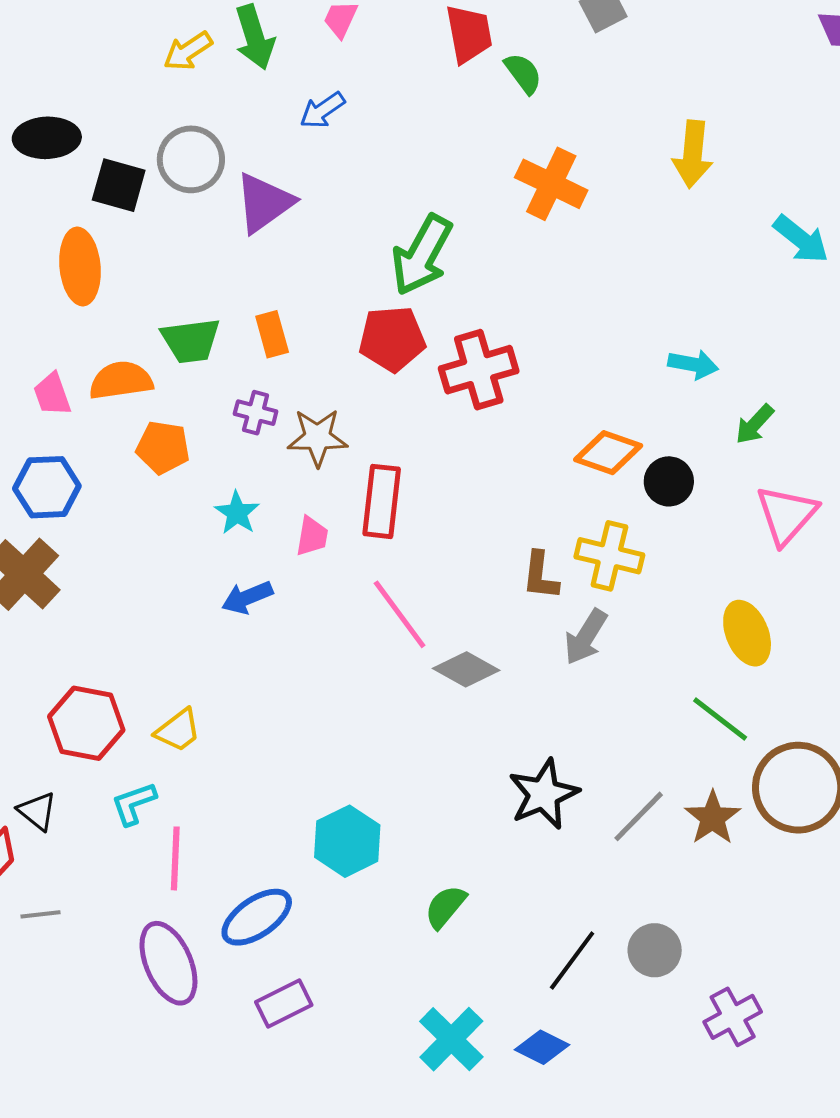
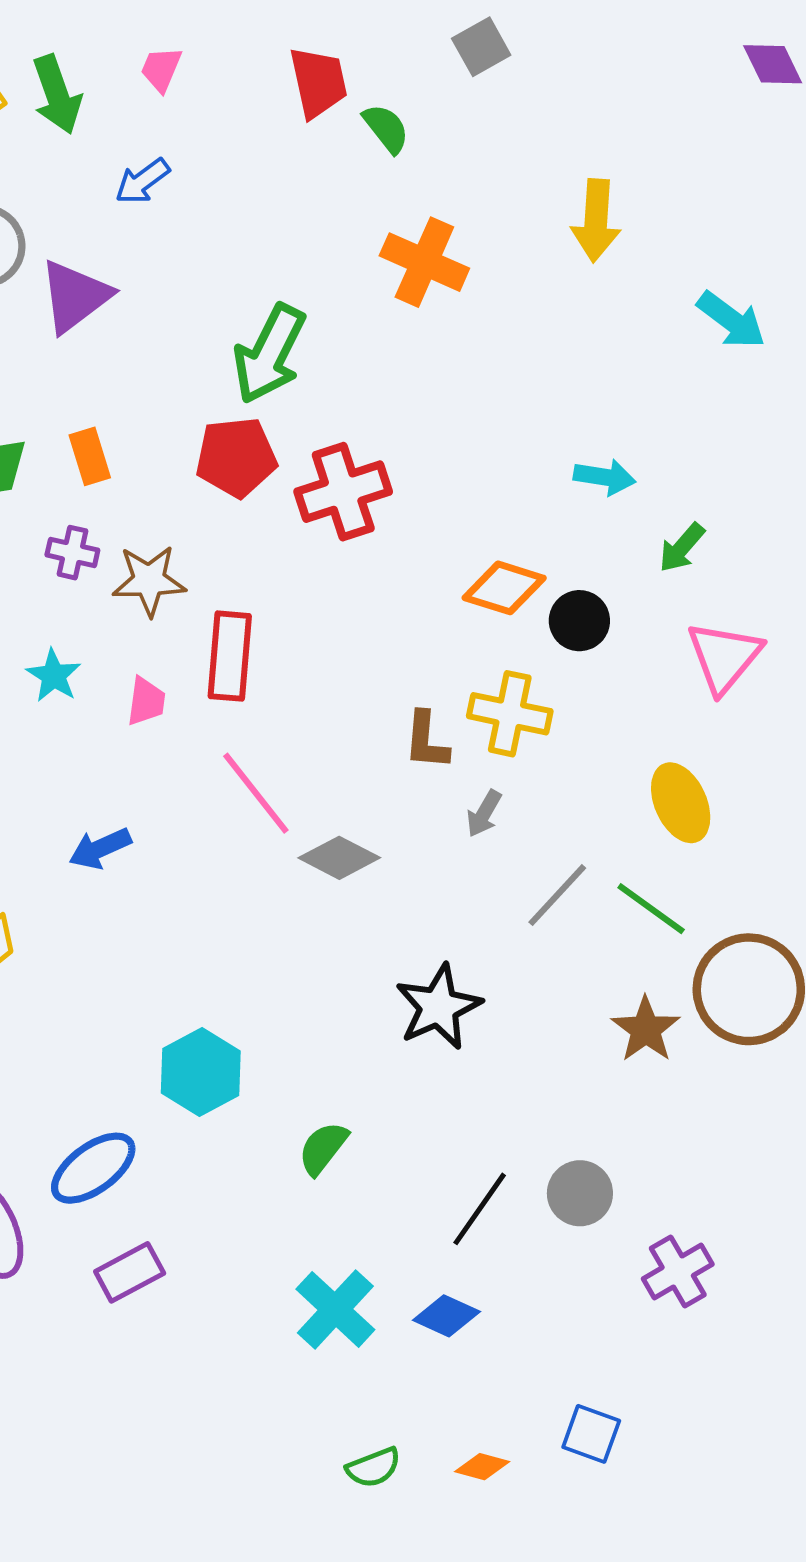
blue arrow: (247, 597) -> (100, 848), moved
gray arrow: (586, 637) -> (484, 813), size x0.7
gray line: (639, 816) -> (557, 895), moved

